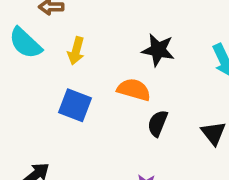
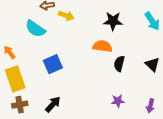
yellow arrow: (76, 51) -> (66, 16), moved, turned -77
blue square: (75, 105) -> (53, 64), moved, turned -36

